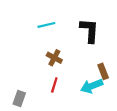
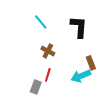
cyan line: (46, 25) -> (41, 22), turned 63
gray rectangle: (19, 99) -> (36, 87), moved

